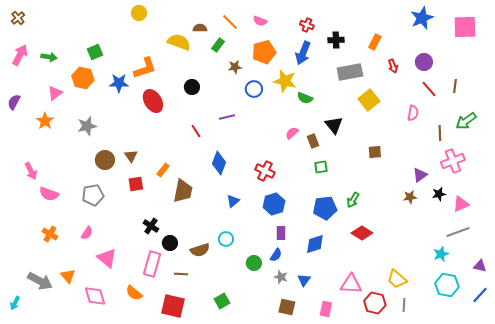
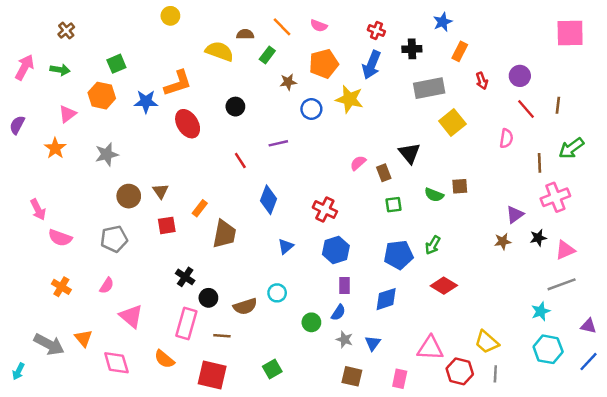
brown cross: (18, 18) -> (66, 31), moved
blue star: (422, 18) -> (443, 22), moved, size x0.7
green semicircle: (305, 98) -> (434, 195), moved

